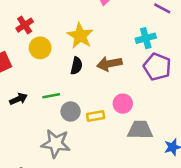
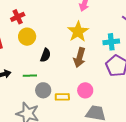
yellow star: (80, 36) -> (78, 32), moved
brown arrow: (109, 64) -> (80, 58), turned -72
black semicircle: (77, 66) -> (45, 55), moved

